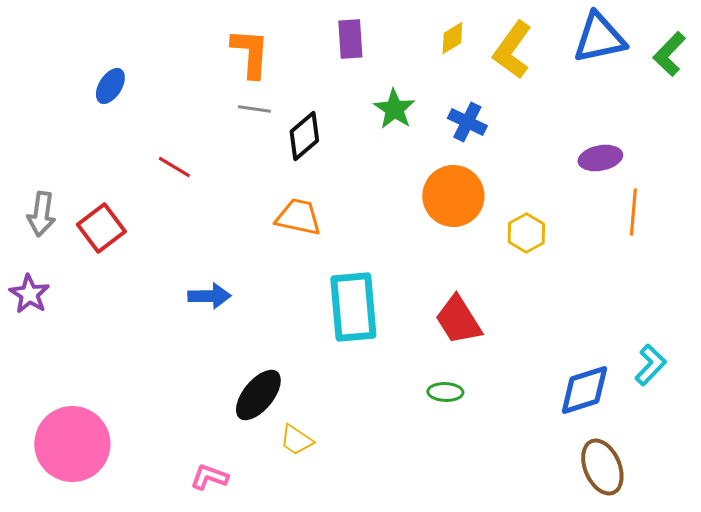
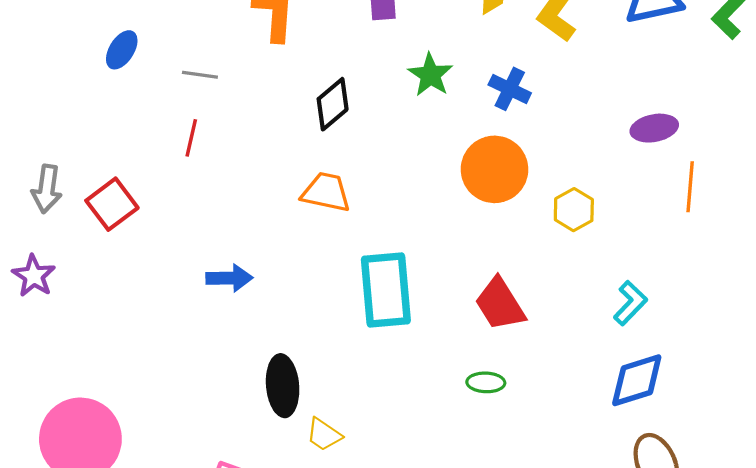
gray line: (254, 109) -> (200, 75), moved
red line: (174, 167) -> (191, 138), turned 72
cyan L-shape: (650, 365) -> (630, 303), moved
black ellipse: (258, 395) -> (283, 386), turned -44

